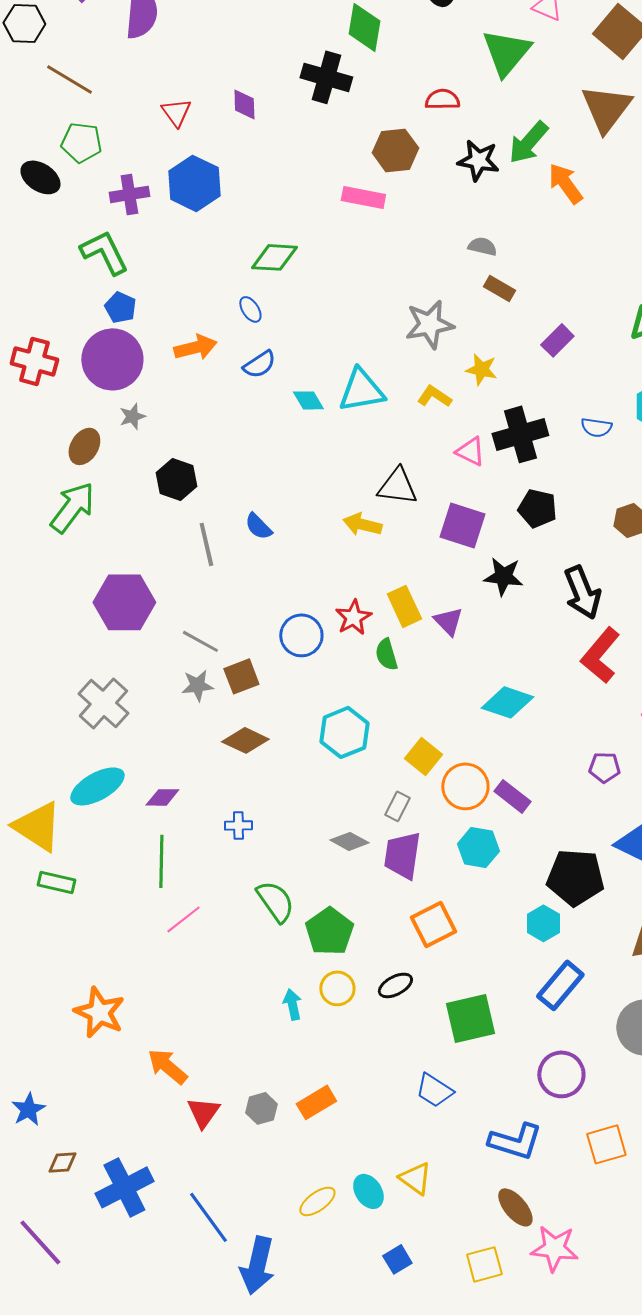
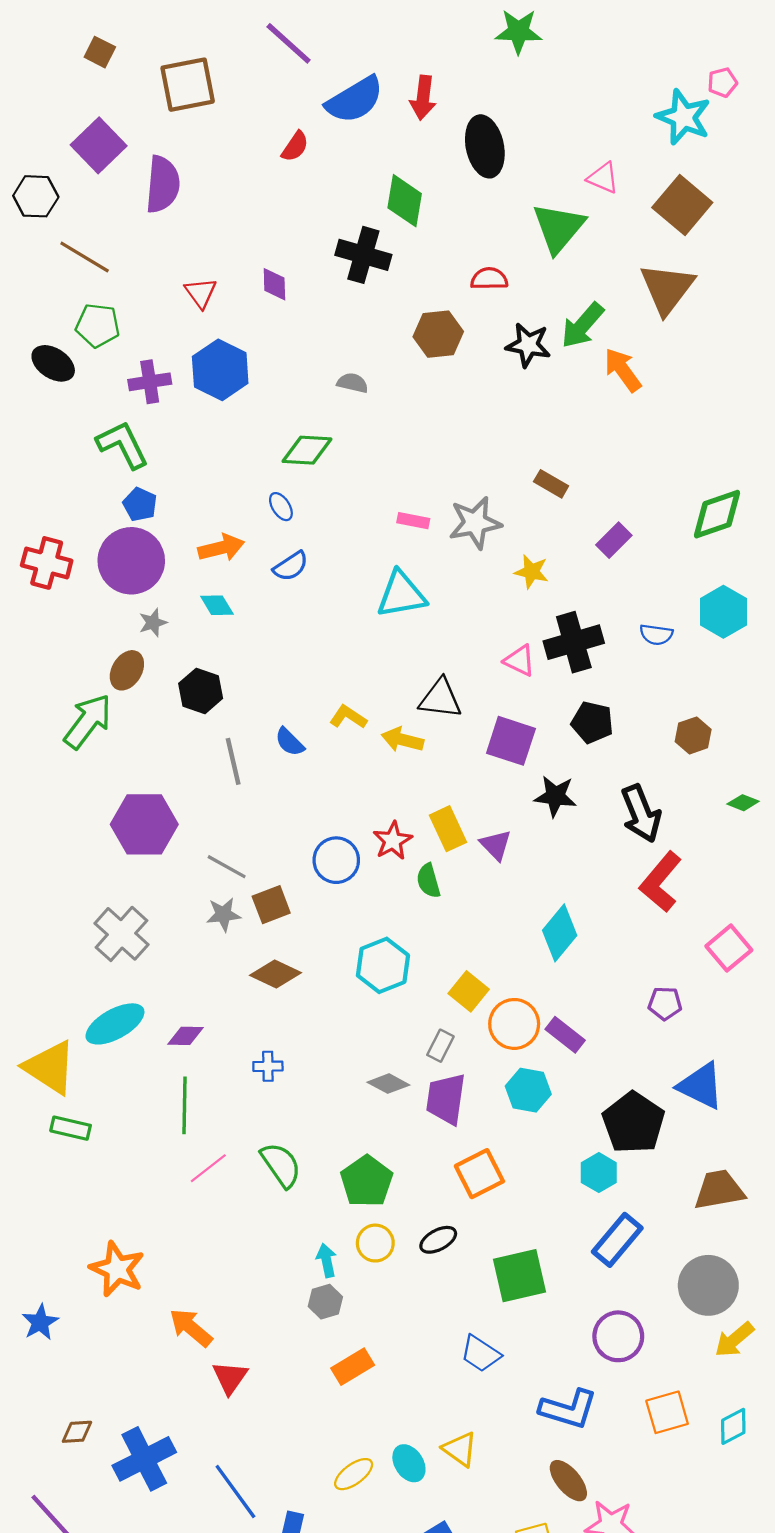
pink rectangle: (363, 197) -> (413, 521), moved, size x0.7
gray semicircle: (482, 246) -> (353, 383), moved
yellow L-shape: (434, 396) -> (348, 717), moved
cyan diamond: (308, 400) -> (217, 605), moved
brown ellipse: (84, 446) -> (127, 670), moved
cyan diamond: (507, 702) -> (560, 933), turned -69
black pentagon: (575, 877) -> (633, 1123), turned 30
green semicircle: (275, 901) -> (281, 1165), moved
gray hexagon: (261, 1108) -> (325, 1302), moved
blue star: (28, 1109) -> (40, 1322), moved

